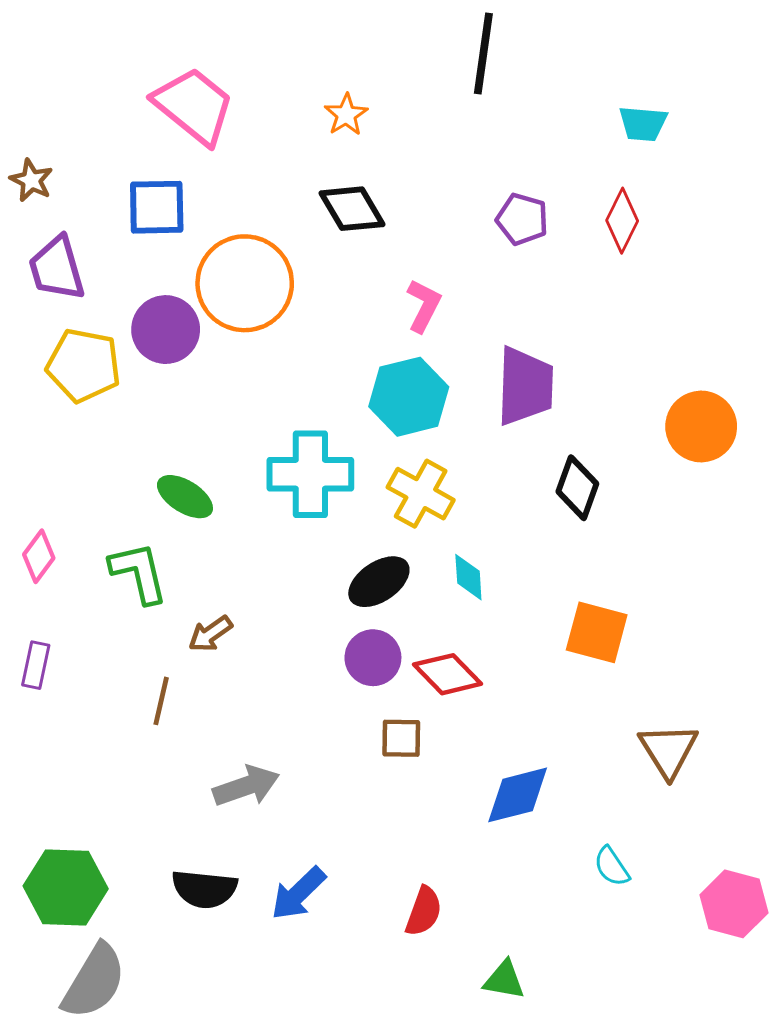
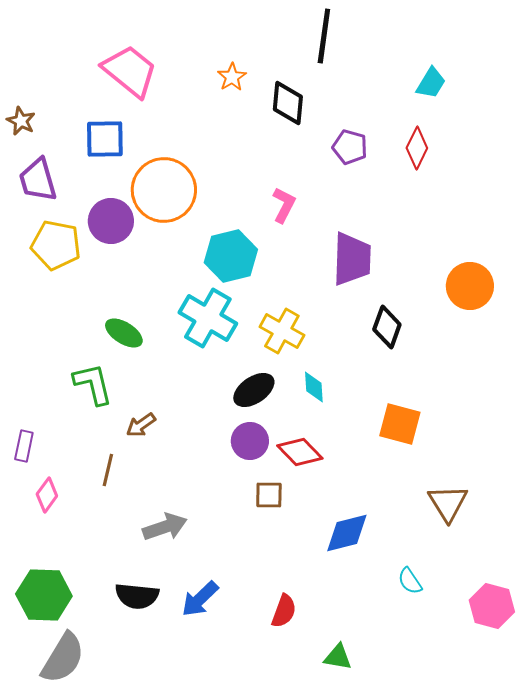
cyan trapezoid: (643, 124) -> (431, 83), turned -64
black diamond: (352, 209) -> (288, 103), moved, turned 36
cyan hexagon: (409, 397) -> (231, 256), moved
cyan cross: (310, 474) -> (208, 318), turned 30
pink diamond: (39, 556) -> (47, 495), moved

